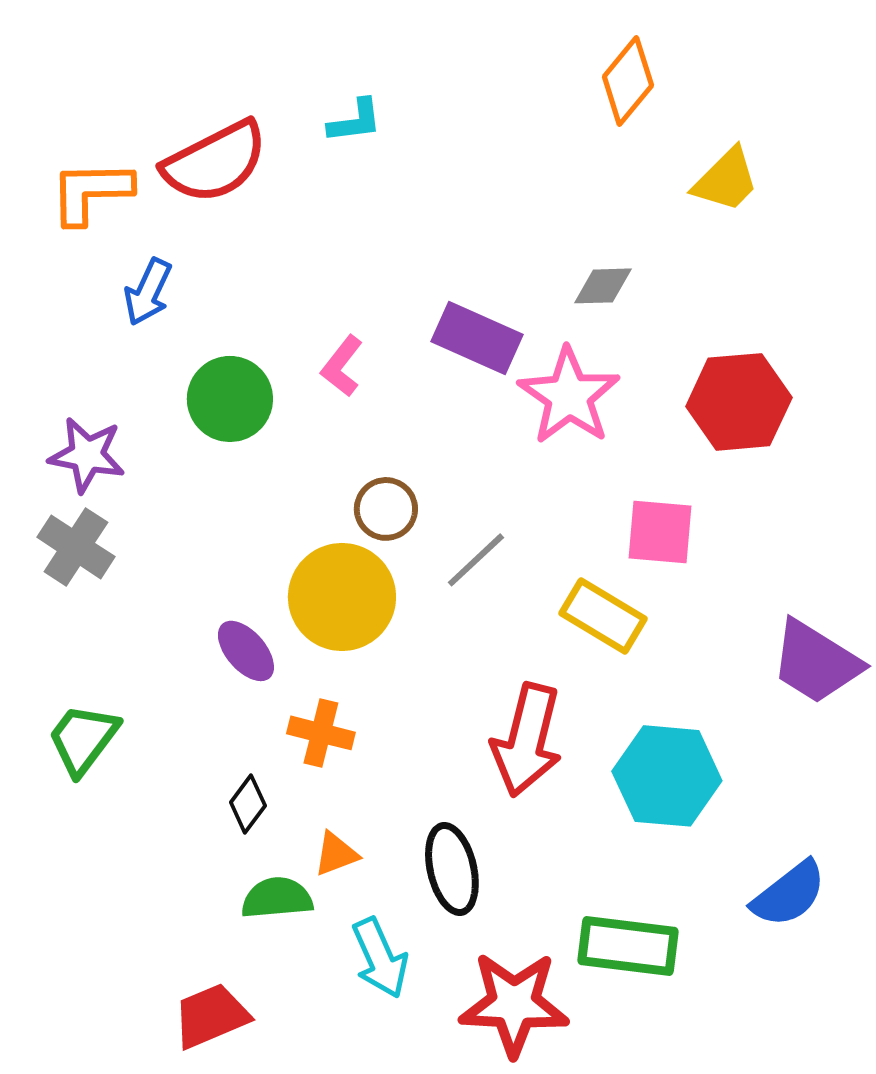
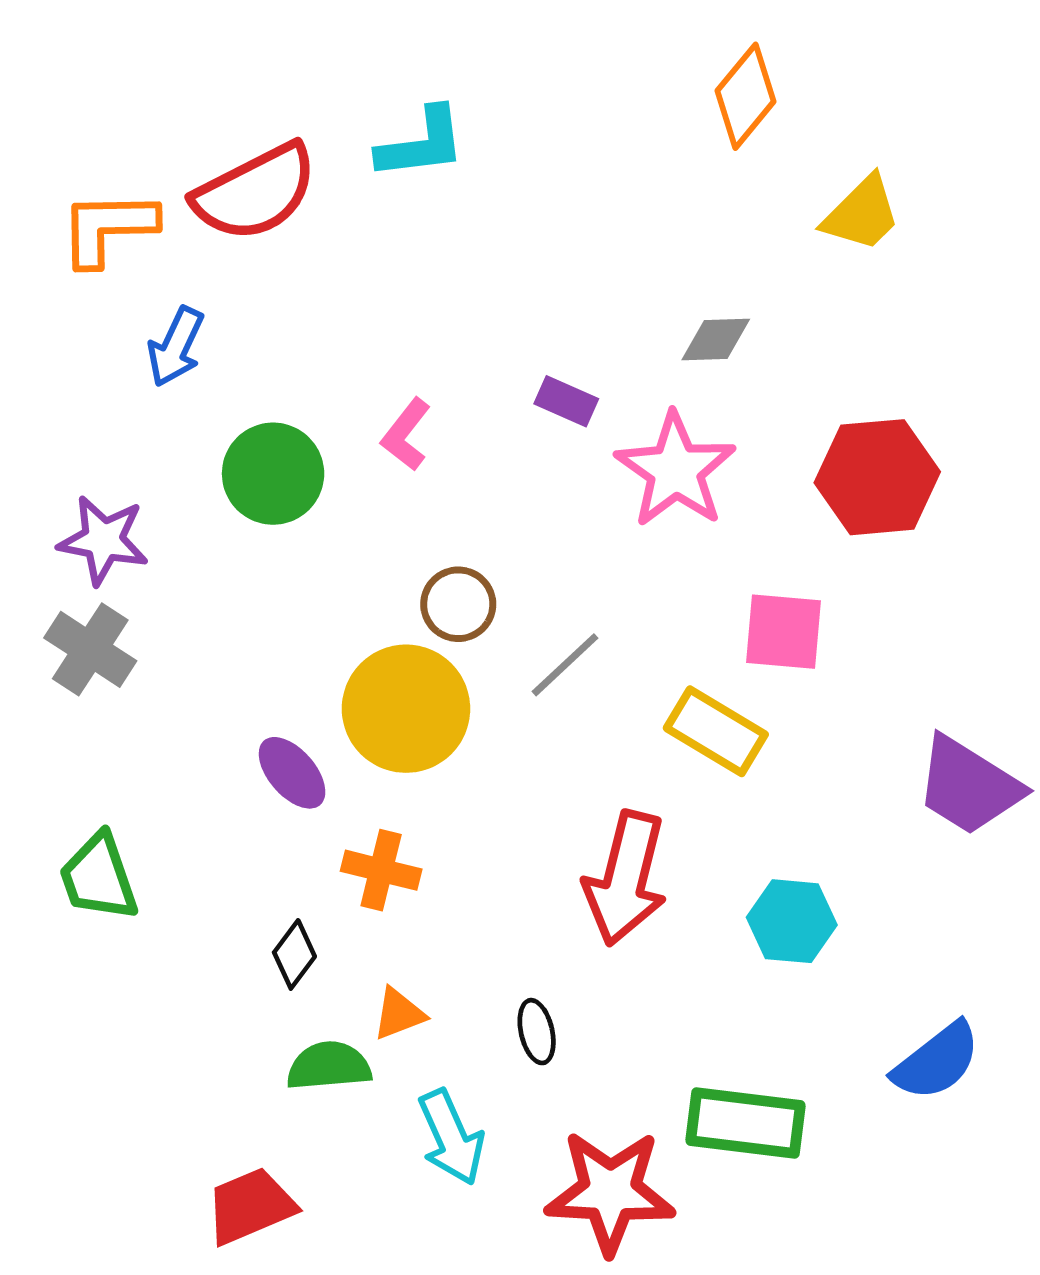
cyan L-shape: (355, 121) -> (421, 144), size x1.4
purple rectangle: (477, 338) -> (566, 401), size x0.6
green trapezoid: (83, 739) -> (99, 877), turned -56
cyan hexagon: (667, 776) -> (792, 921), size x0.7
black ellipse: (452, 869) -> (537, 1032), size x0.6

